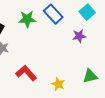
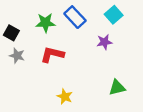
red L-shape: (26, 73) -> (52, 55), moved, turned -35
yellow star: (58, 84) -> (65, 97), moved

